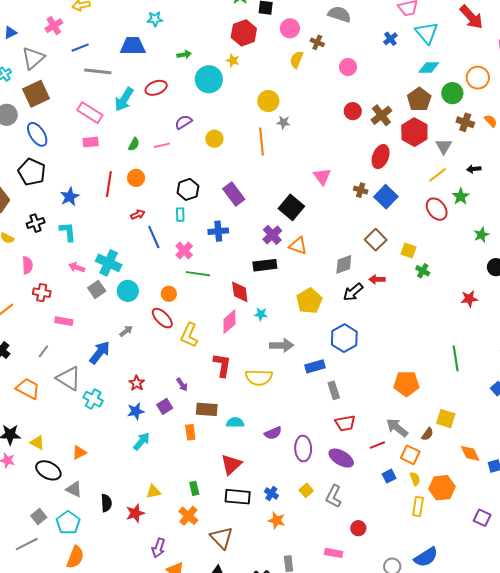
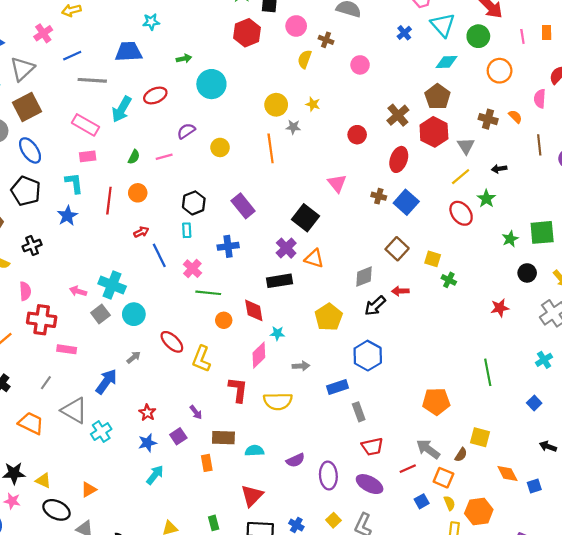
yellow star: (233, 60) -> (313, 104), moved
green circle: (452, 93) -> (478, 36), moved
red circle: (353, 111) -> (357, 135), moved
cyan L-shape: (68, 232) -> (74, 183), moved
red cross: (42, 293) -> (42, 320), size x1.5
orange circle: (169, 294) -> (224, 320), moved
pink diamond: (229, 322) -> (259, 355), moved
gray arrow: (282, 345) -> (301, 366), size x0.7
cyan cross: (93, 399) -> (101, 432), turned 30

